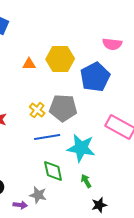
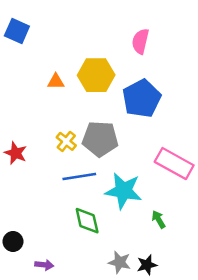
pink semicircle: (112, 44) -> (140, 41), moved, turned 96
green arrow: (86, 181) -> (159, 219), moved
gray star: (38, 195) -> (120, 262), moved

